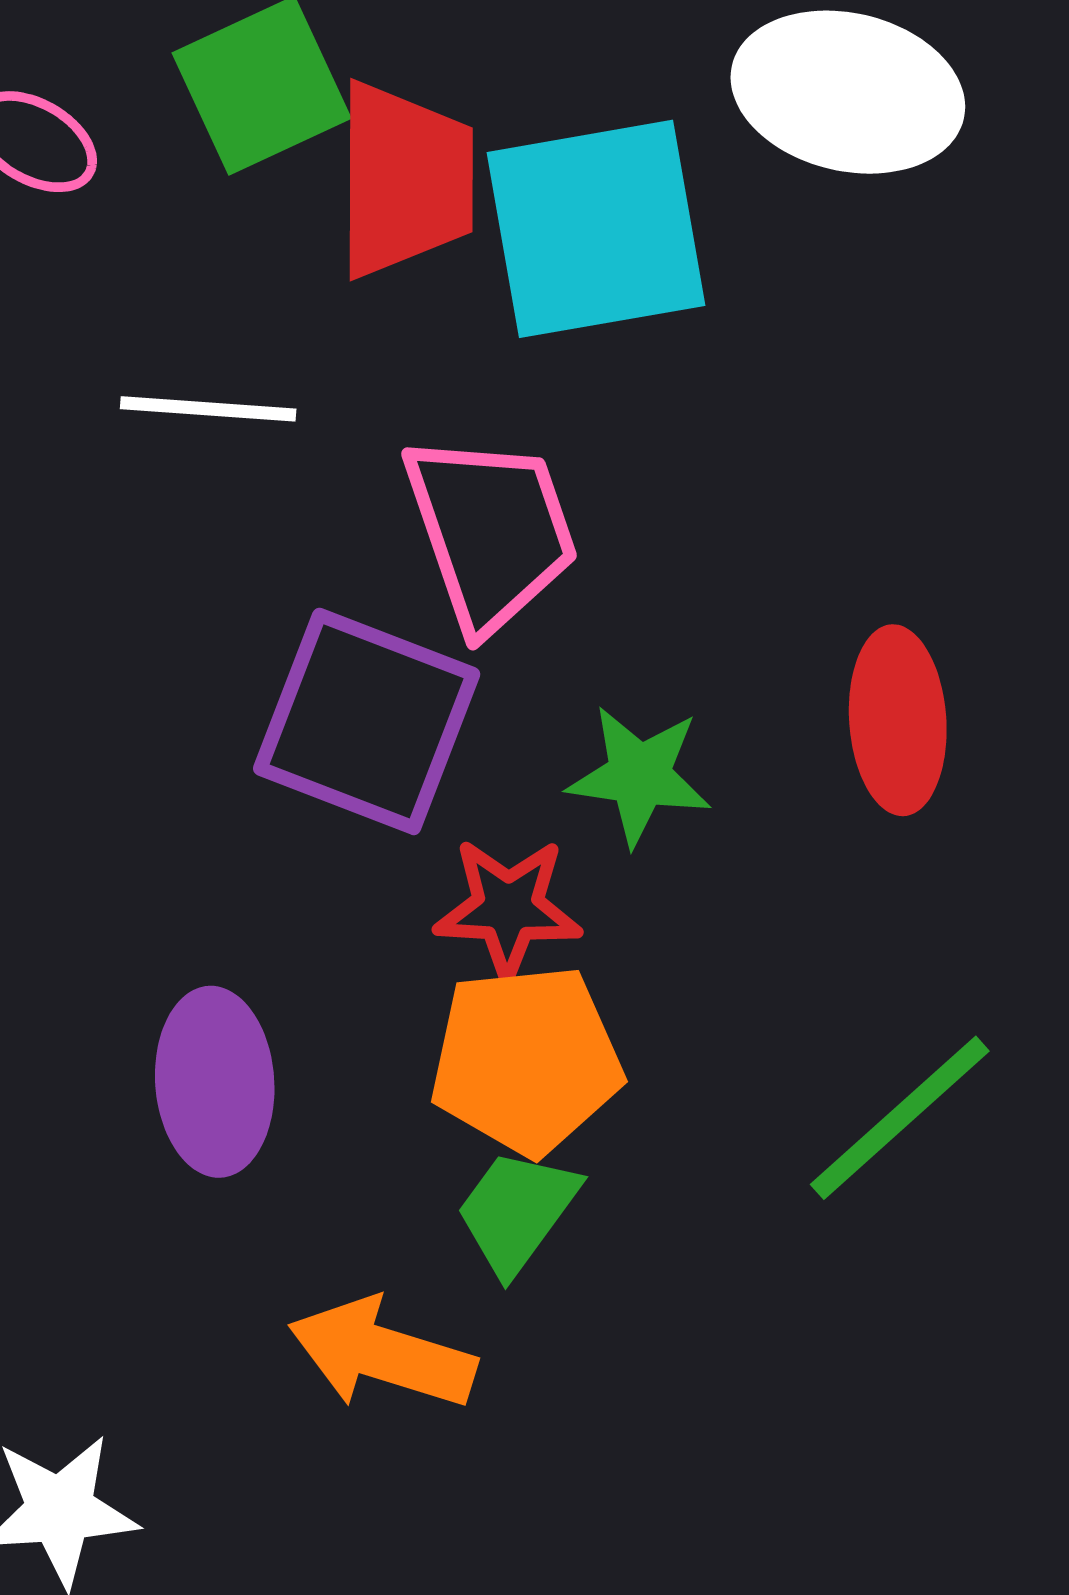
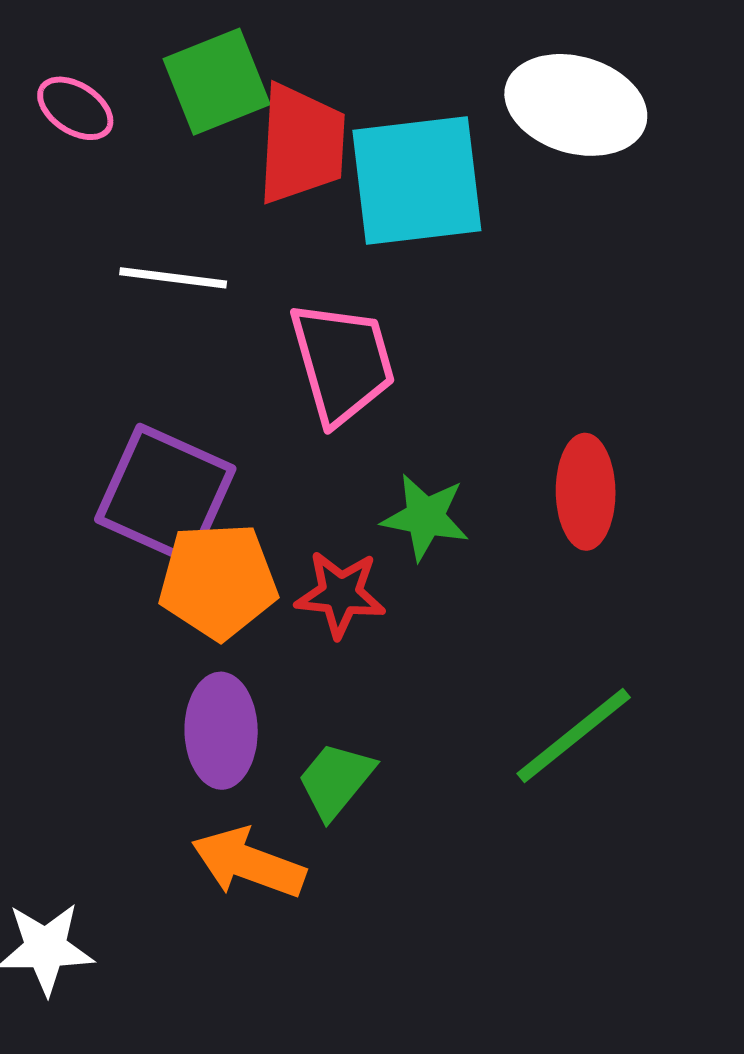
purple square: (367, 721) -> (165, 494), moved
orange pentagon: (526, 1060) -> (218, 581), moved
purple ellipse: (215, 1082) -> (221, 731), moved

